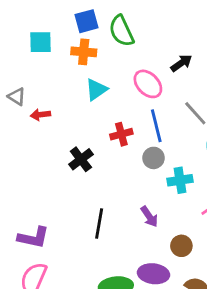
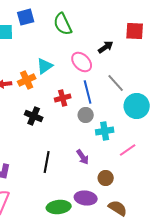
blue square: (87, 21) -> (26, 17), moved
orange cross: (84, 52) -> (27, 80), moved, turned -30
black cross: (81, 159) -> (34, 116), turned -30

